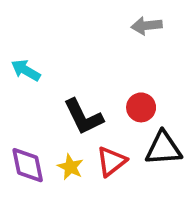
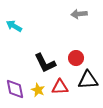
cyan arrow: (26, 70) -> (14, 26), moved
red triangle: (111, 161) -> (60, 87), turned 36

